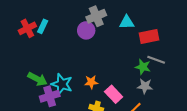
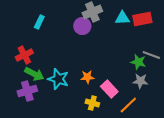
red cross: (27, 28) -> (24, 55), moved
red rectangle: (149, 36) -> (142, 19), moved
purple cross: (50, 96) -> (27, 91), moved

